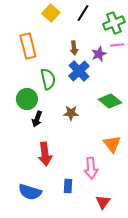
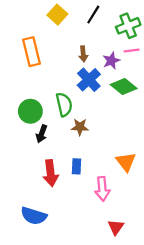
green semicircle: (48, 79) -> (64, 105), moved
green diamond: (110, 101) -> (124, 87), moved
blue rectangle: (68, 186) -> (76, 166), moved

